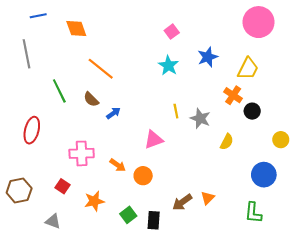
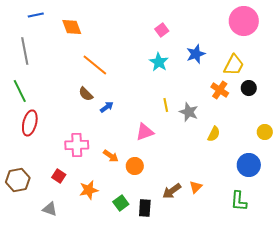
green line: (59, 91) -> (20, 91), moved
black circle: (252, 111) -> (249, 88), moved

